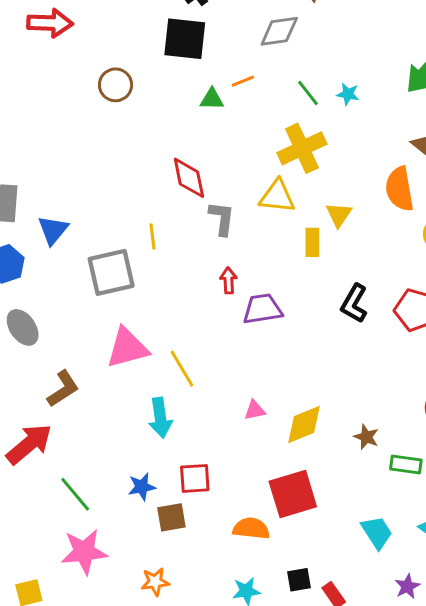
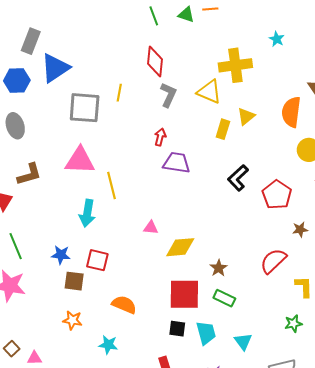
green line: (308, 93) -> (154, 16), moved
blue triangle: (53, 230) -> (55, 68), size x1.4
green rectangle: (406, 465) -> (224, 298), moved
red square: (293, 494) -> (184, 294), moved
black square: (299, 580) -> (177, 329), moved
orange star: (155, 582) -> (72, 320), moved

